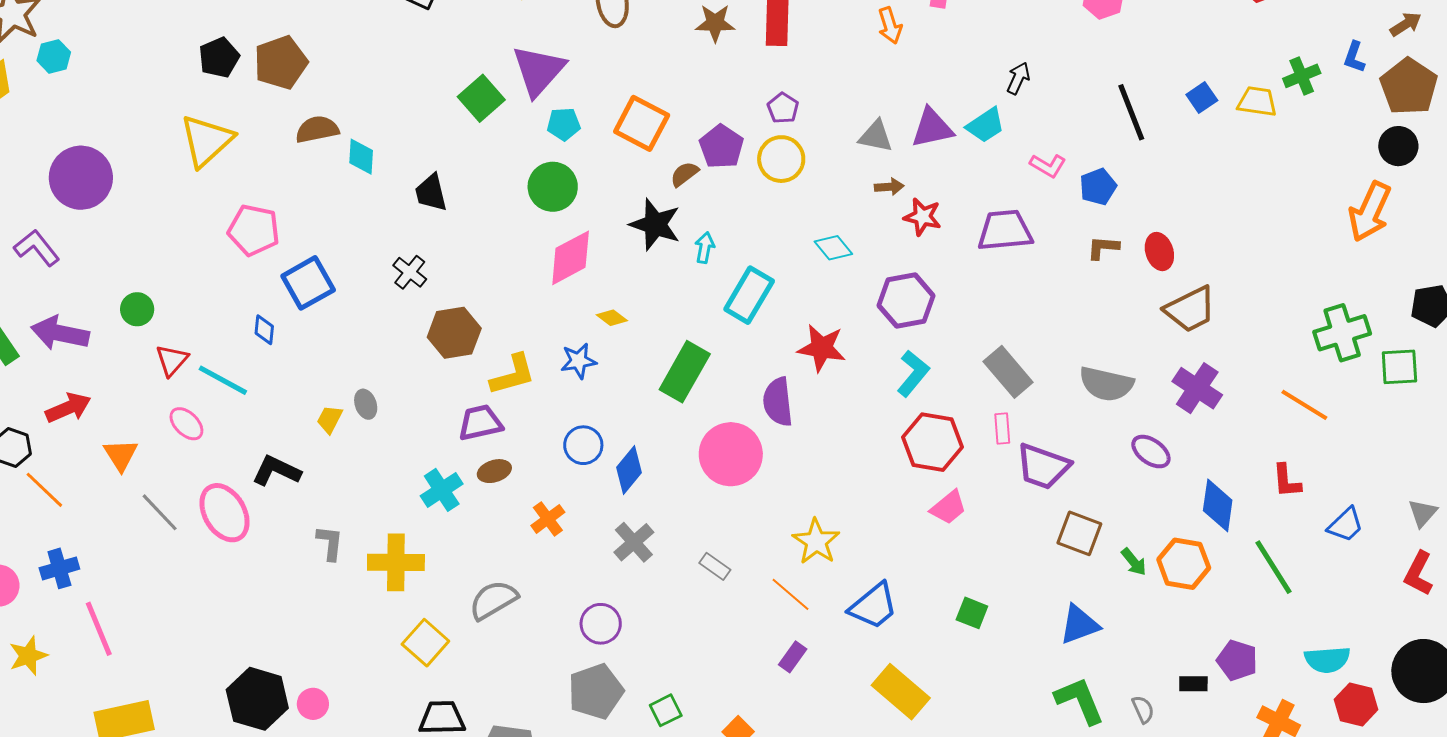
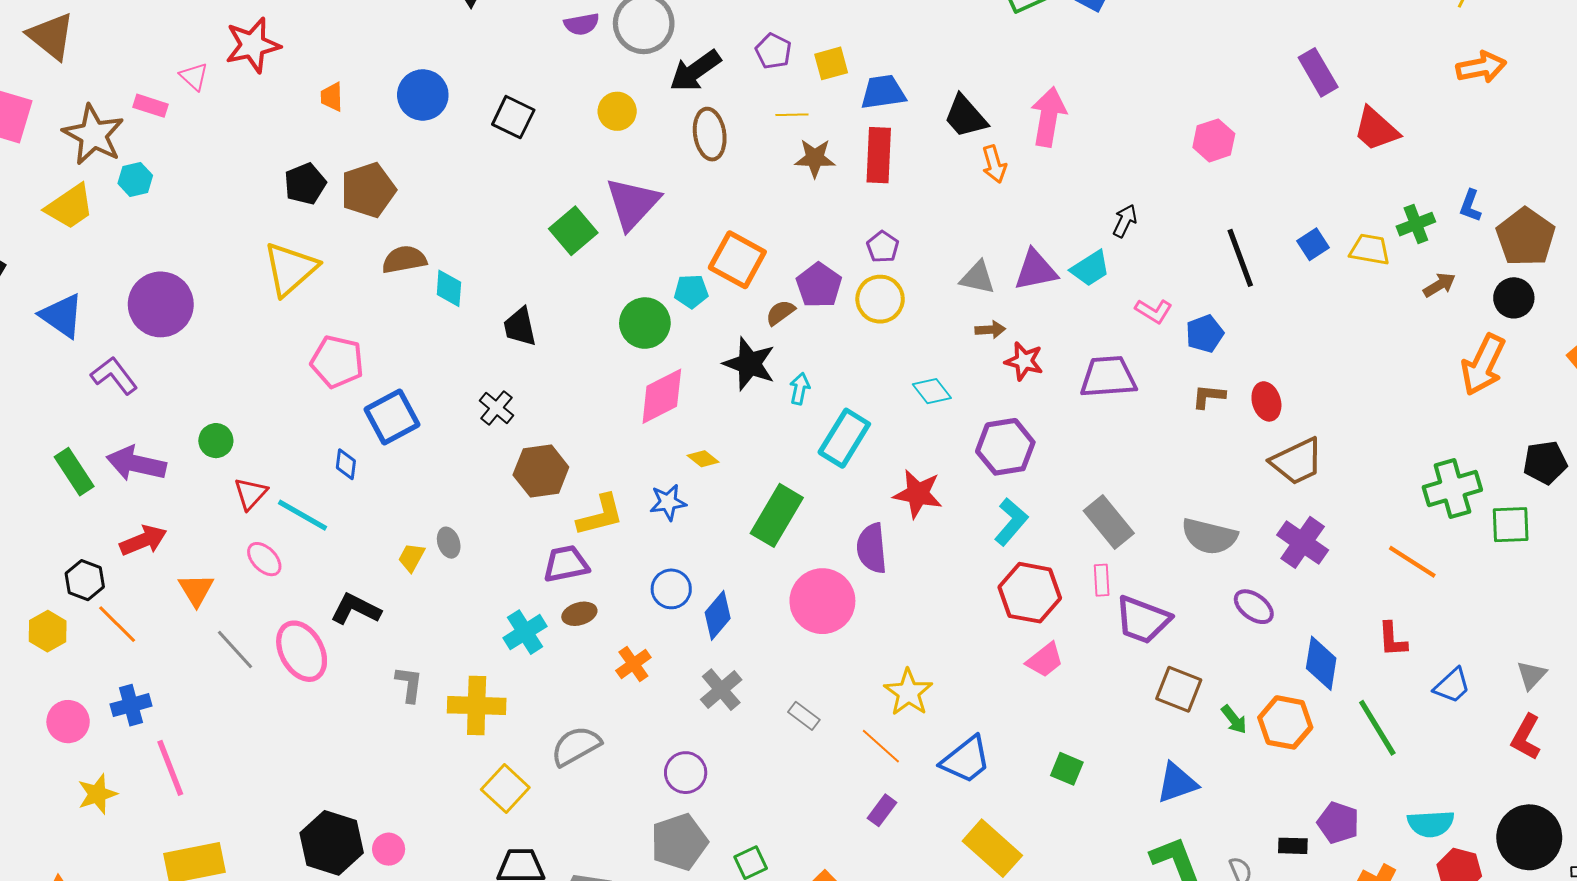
brown arrow: (1406, 24) -> (1439, 285), moved
cyan pentagon: (564, 124) -> (691, 291), moved

